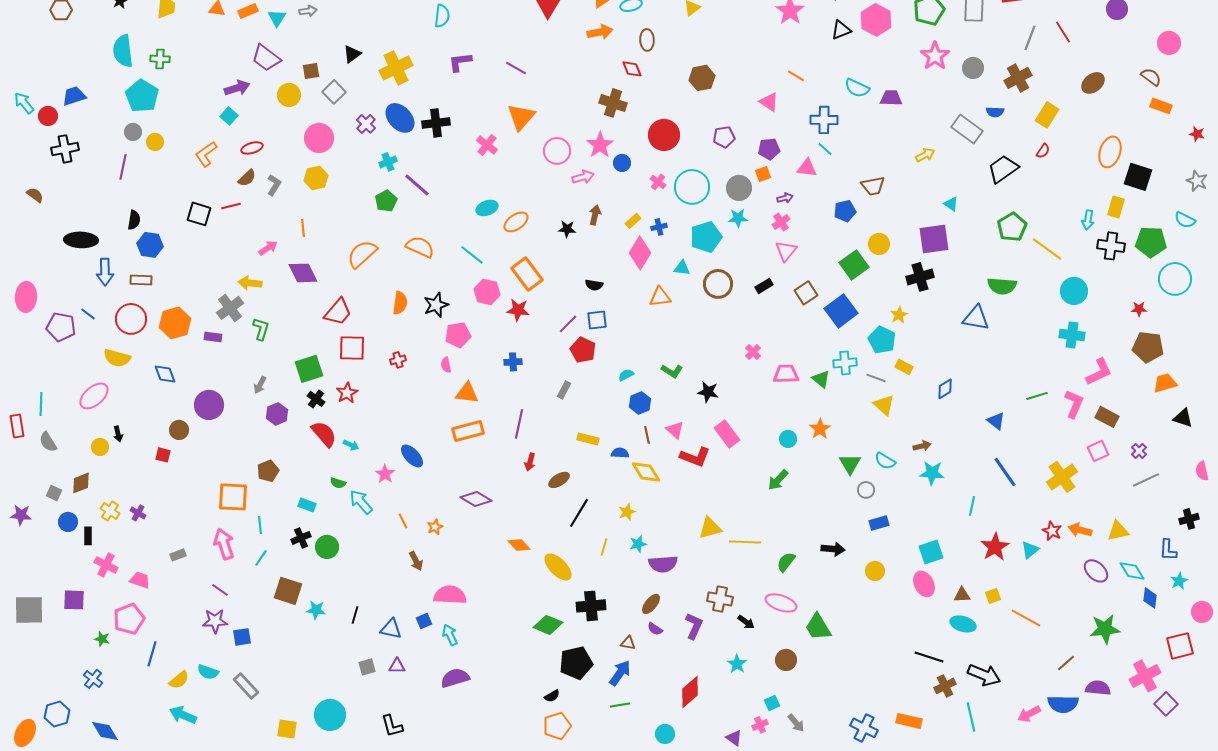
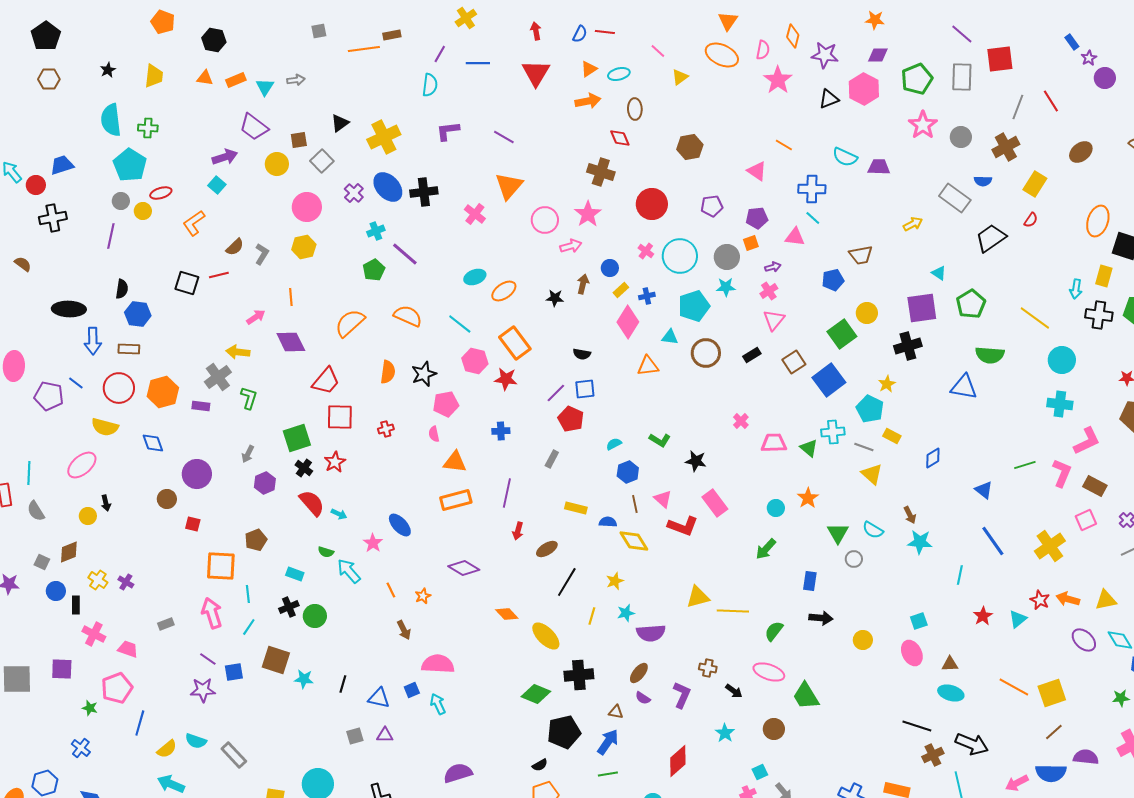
red ellipse: (252, 148) -> (161, 193), moved
blue circle: (622, 163) -> (610, 268), moved
green pentagon: (1012, 227) -> (971, 304), moved
brown arrow: (922, 446) -> (910, 515), turned 78
red square: (163, 455) -> (193, 524), moved
blue rectangle: (879, 523) -> (810, 581), moved, turned -66
red star: (995, 547) -> (983, 616), size x0.7
cyan square: (931, 552) -> (919, 621), size x0.7
yellow square: (993, 596) -> (1052, 693), moved, size x1.8
brown cross: (720, 599) -> (708, 668), size x0.7
green star: (1105, 629) -> (1121, 698), moved, size x0.6
blue square: (242, 637) -> (234, 672), moved
purple semicircle: (455, 678) -> (458, 773), moved

